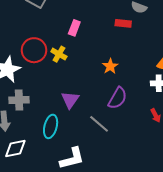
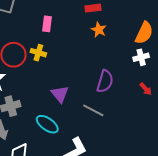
orange star: (110, 66) -> (99, 30), moved
cyan ellipse: (51, 126) -> (47, 124), turned -55

